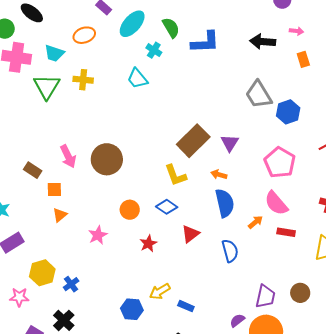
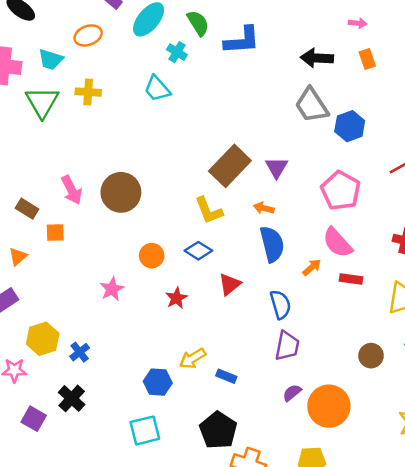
black arrow: (263, 42) -> (317, 58), moved
orange triangle: (60, 215) -> (18, 256), moved
purple trapezoid: (265, 297) -> (287, 346), moved

